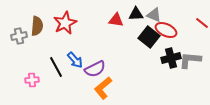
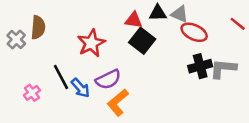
red star: (65, 23) -> (91, 43), moved
gray cross: (19, 36) -> (16, 40), turned -35
black square: (149, 37) -> (142, 41), moved
blue arrow: (75, 60) -> (80, 88), moved
pink cross: (32, 80) -> (32, 93), turned -32

